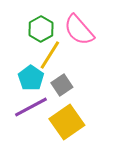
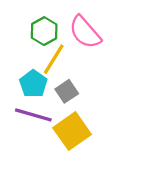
purple line: (31, 107) -> (33, 115), turned 44

